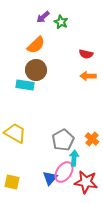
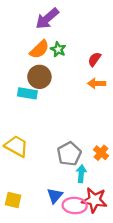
purple arrow: (43, 17) -> (47, 19), size x1.6
green star: (61, 22) -> (58, 49), moved
red semicircle: (86, 54) -> (94, 59), turned 112
pink ellipse: (64, 172) -> (75, 205), moved, turned 60

